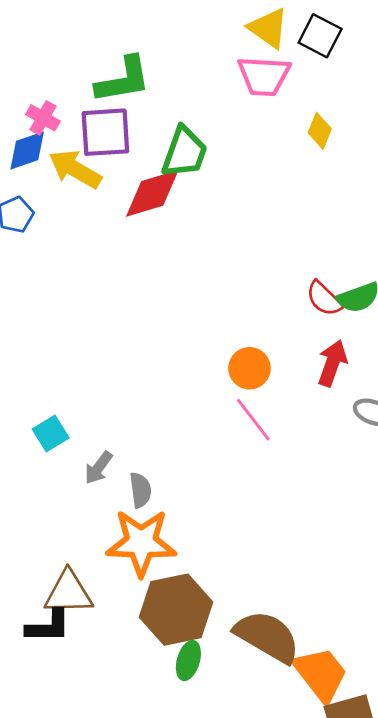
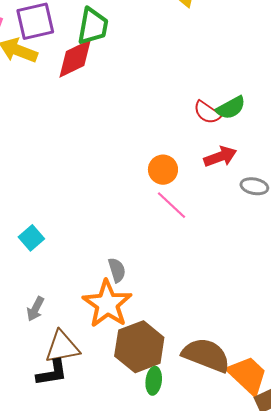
red arrow: (332, 363) -> (220, 157), turned 60
gray arrow: (98, 468) -> (35, 309), moved
gray semicircle: (140, 490) -> (117, 270), moved
orange star: (141, 543) -> (107, 304), turned -30

